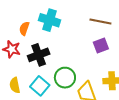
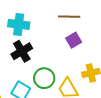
black cross: (39, 55) -> (22, 51), moved

